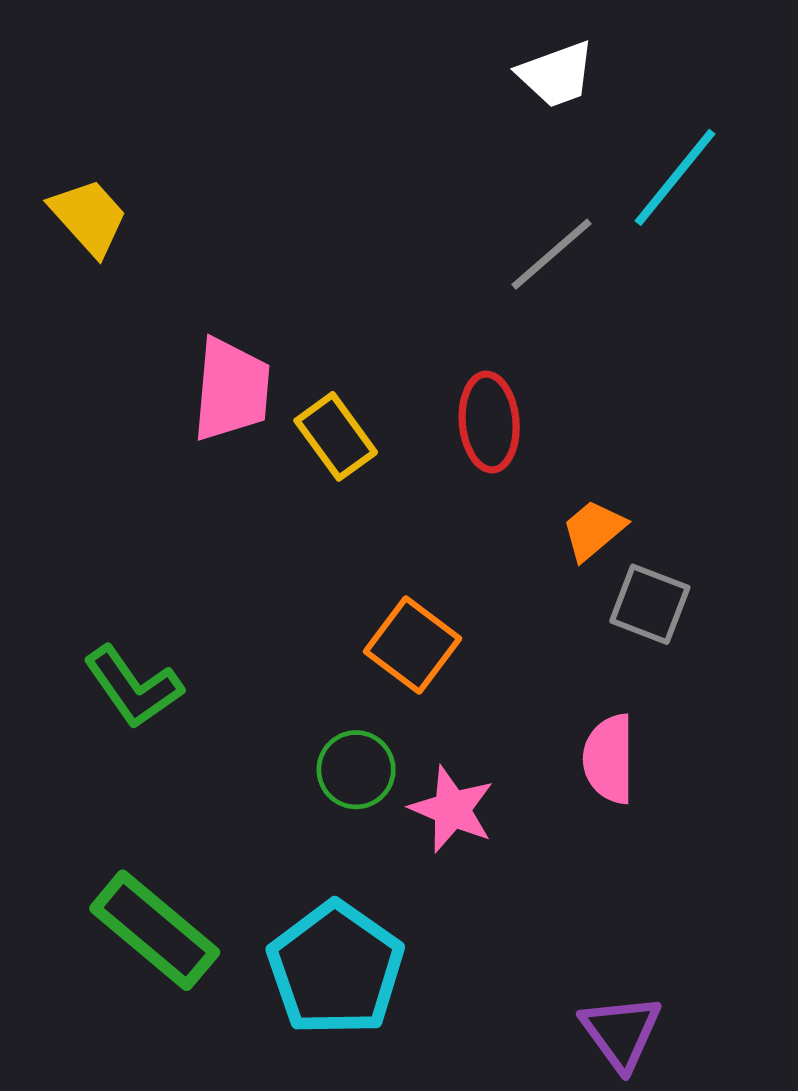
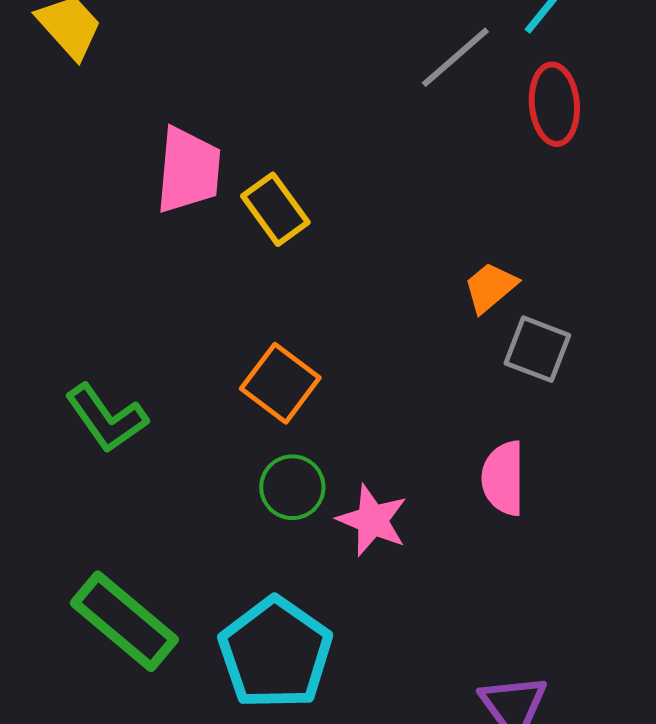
red ellipse: (489, 422) -> (554, 104), moved
orange square: (412, 645) -> (280, 383), moved

